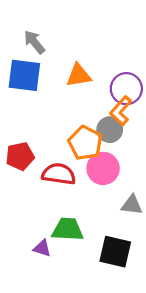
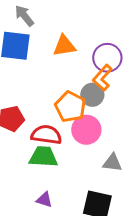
green trapezoid: (68, 229) -> (43, 157), moved
purple triangle: (42, 248) -> (44, 200), moved

